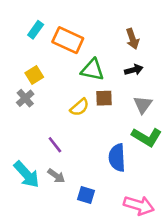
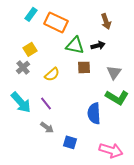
black arrow: (134, 70) -> (98, 45), moved
yellow semicircle: (79, 107) -> (52, 74), moved
cyan arrow: (27, 174) -> (21, 102), moved

